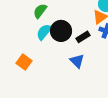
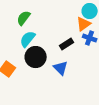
black circle: (61, 31) -> (36, 57), moved

